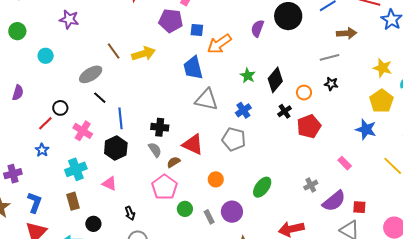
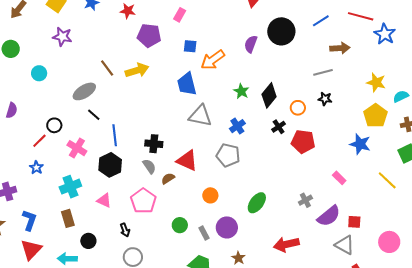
purple pentagon: (171, 21) -> (149, 35), moved
red pentagon: (309, 126) -> (303, 142), turned 30
pink pentagon: (164, 187) -> (143, 201), moved

